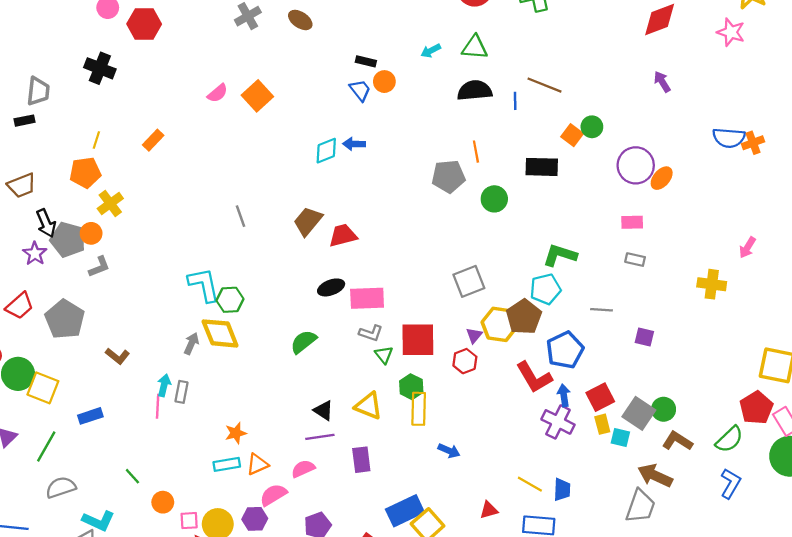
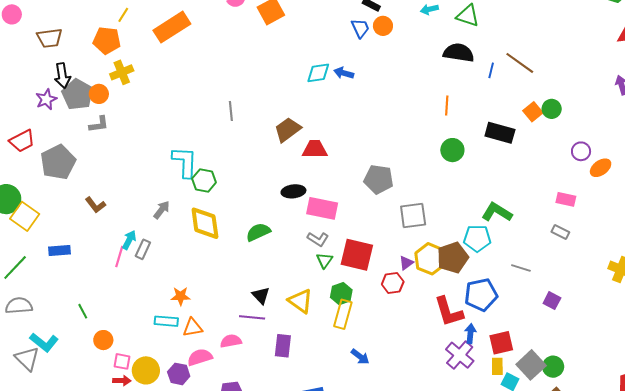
orange rectangle: (153, 140) -> (172, 27), size x1.8
purple circle: (636, 165) -> (581, 151), size x0.6
gray pentagon: (448, 176) -> (379, 179), moved
yellow diamond: (220, 333) -> (205, 223), moved

